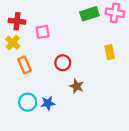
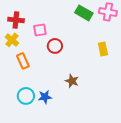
green rectangle: (89, 14) -> (84, 13), turned 48
red circle: (63, 63) -> (55, 46), moved

